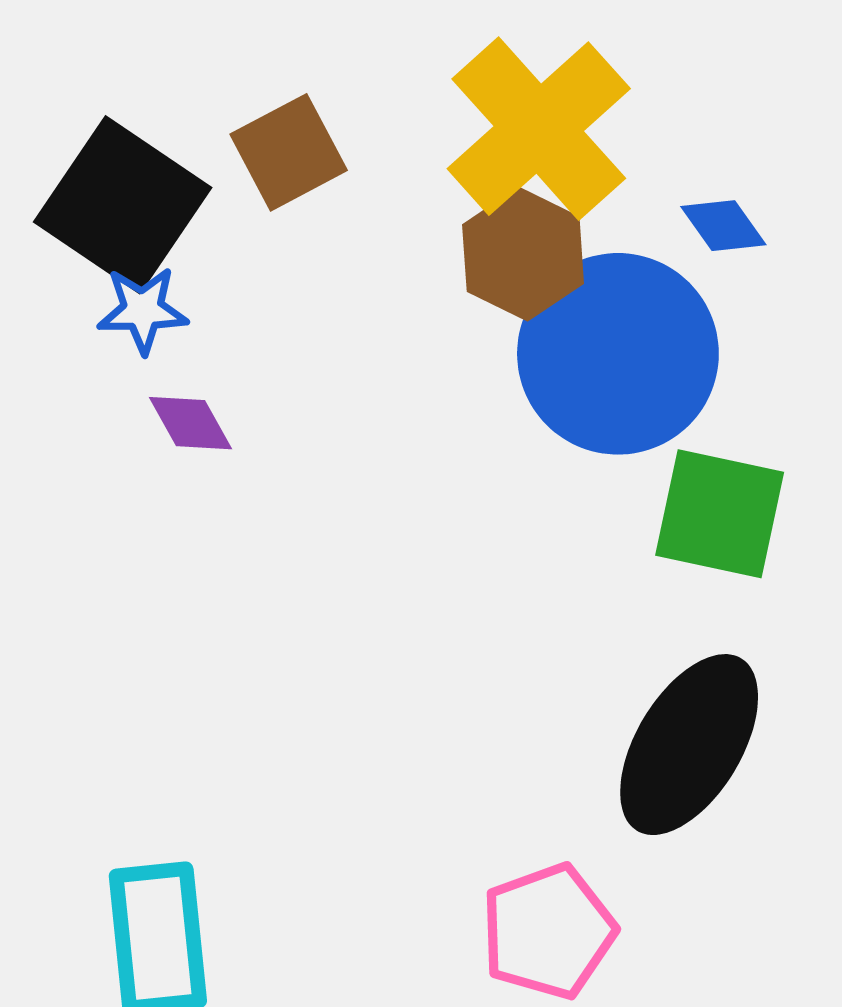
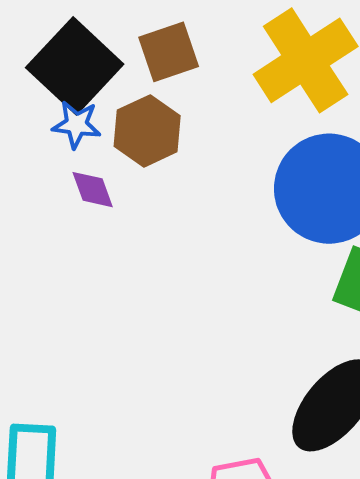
brown hexagon: (523, 254) -> (147, 131), moved

